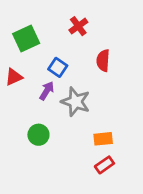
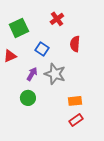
purple arrow: (47, 91) -> (32, 74), moved

